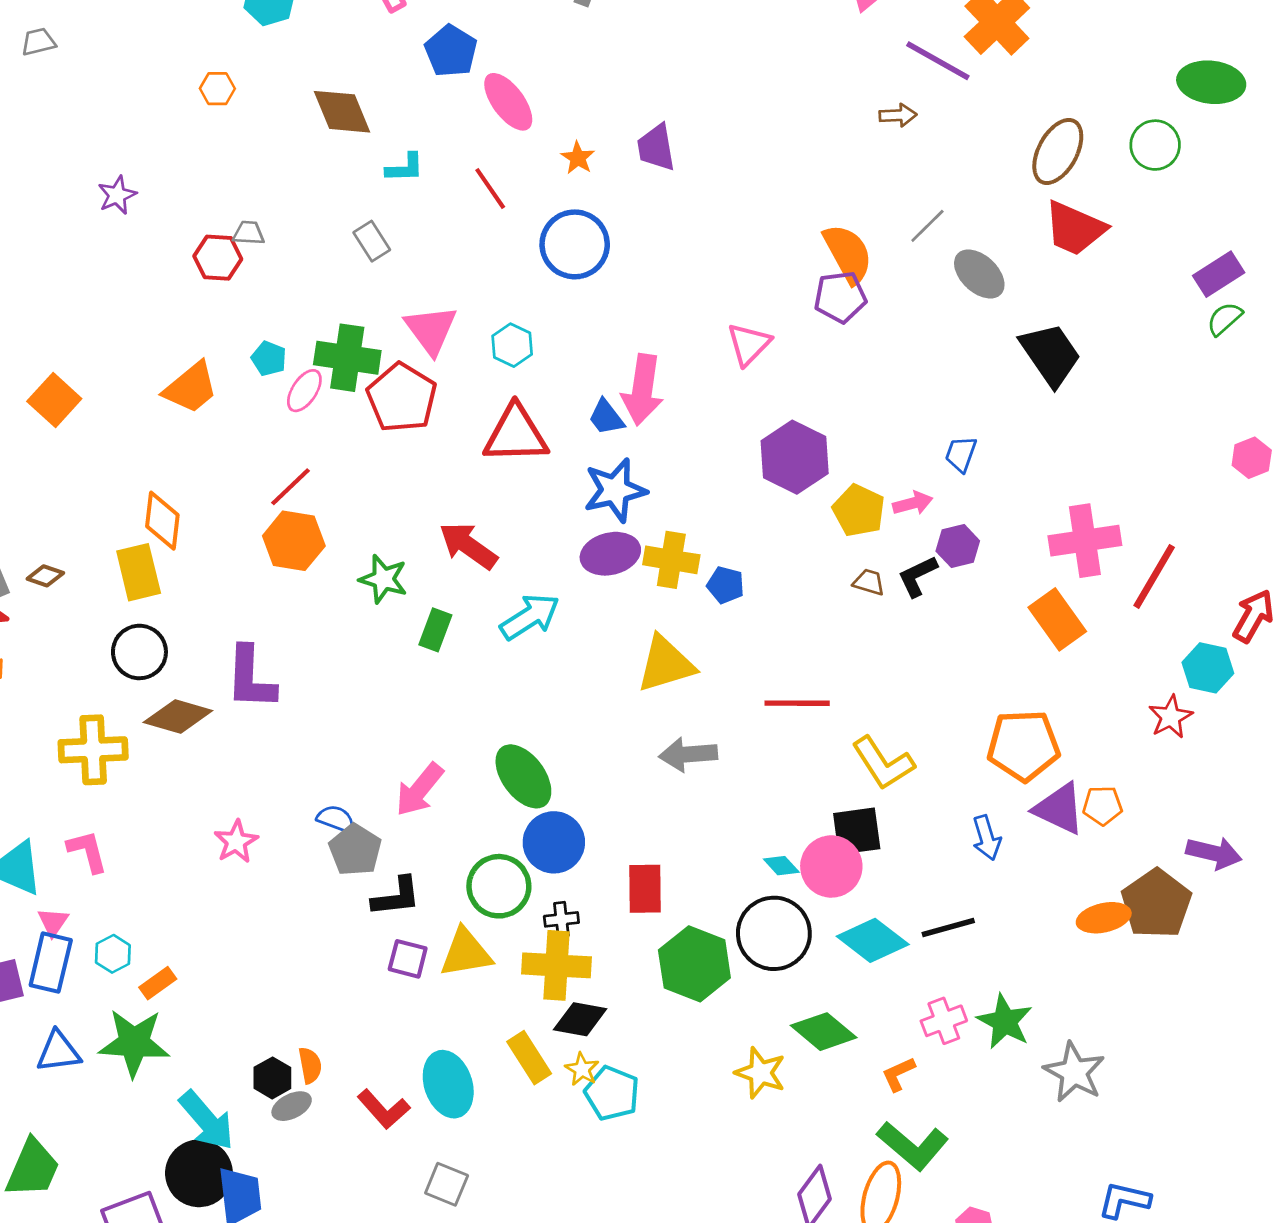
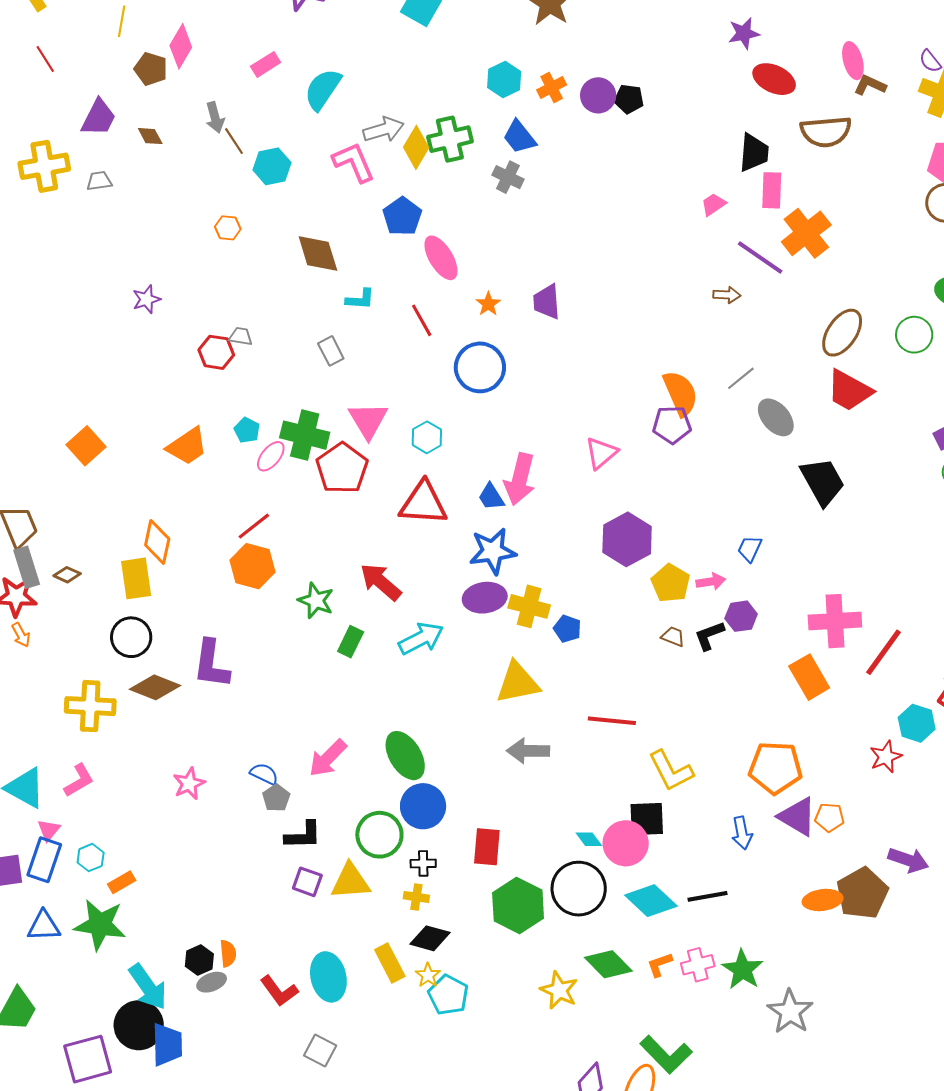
gray pentagon: (355, 850) -> (276, 798), size x0.7
pink L-shape: (87, 851) -> (79, 780), turned 69
yellow cross: (557, 965) -> (416, 897), size x0.5
orange L-shape: (898, 1074) -> (660, 965), moved

